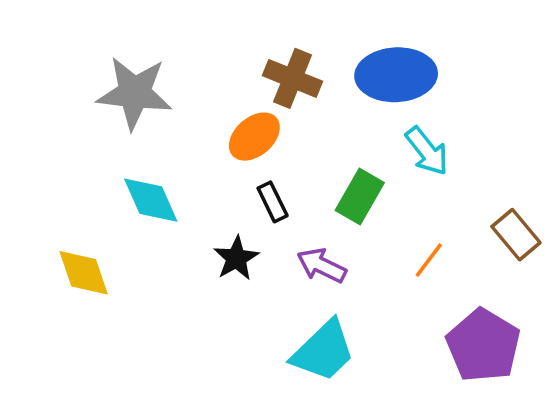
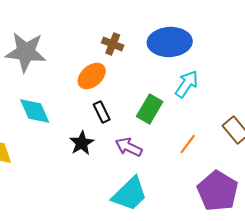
brown cross: (293, 78) -> (113, 44), size x0.7
cyan arrow: (427, 151) -> (187, 84), turned -108

